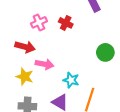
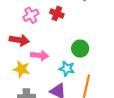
green circle: (105, 52) -> (80, 49), moved

